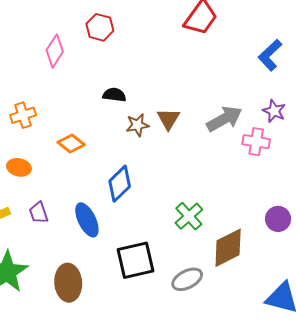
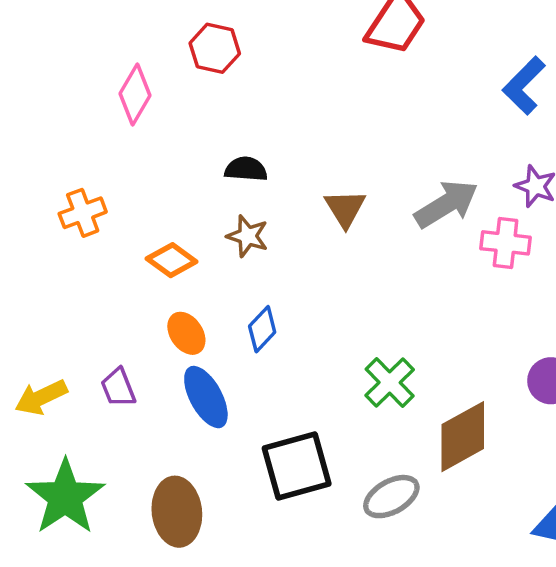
brown star: (137, 125) -> (248, 236), moved, turned 30
orange ellipse: (19, 167) -> (186, 333), moved, turned 45
blue diamond: (120, 184) -> (262, 329), size x0.7

